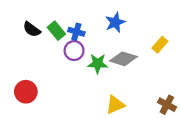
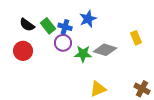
blue star: (115, 22) -> (88, 19), moved
yellow rectangle: (160, 45) -> (136, 38), turned -64
red circle: (26, 92) -> (23, 51), moved

